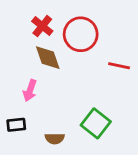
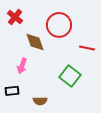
red cross: (42, 26) -> (15, 17), moved
green square: (96, 123) -> (70, 76), moved

